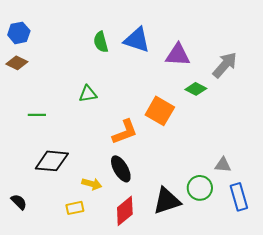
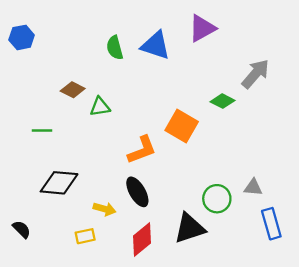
purple triangle: (178, 55) -> (202, 28), moved, turned -32
brown diamond: (17, 63) -> (73, 90), moved
green circle: (200, 188) -> (217, 199), moved

